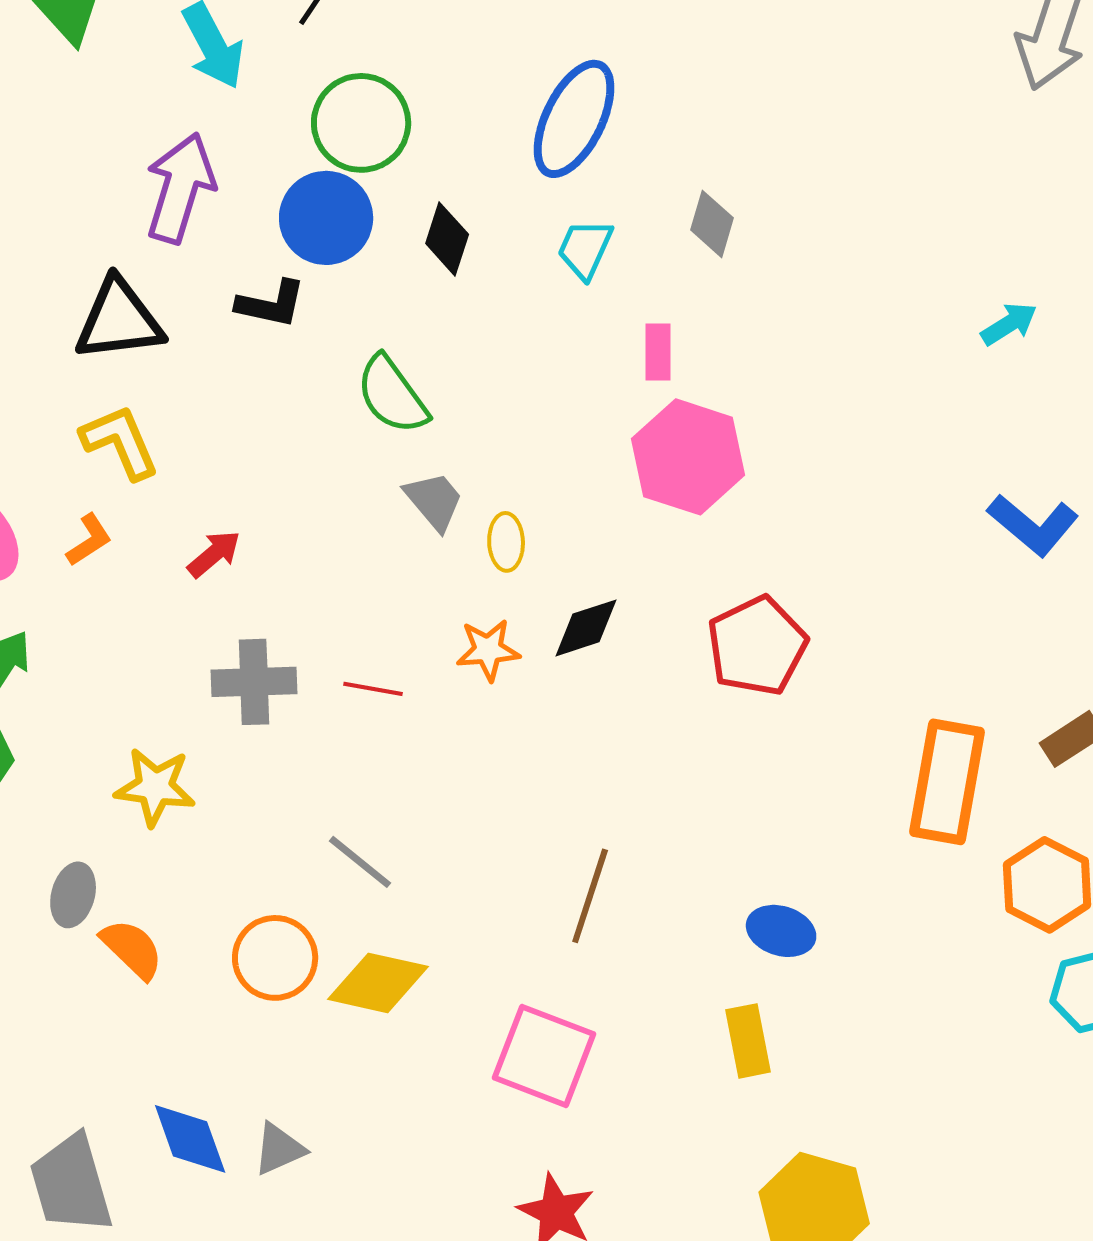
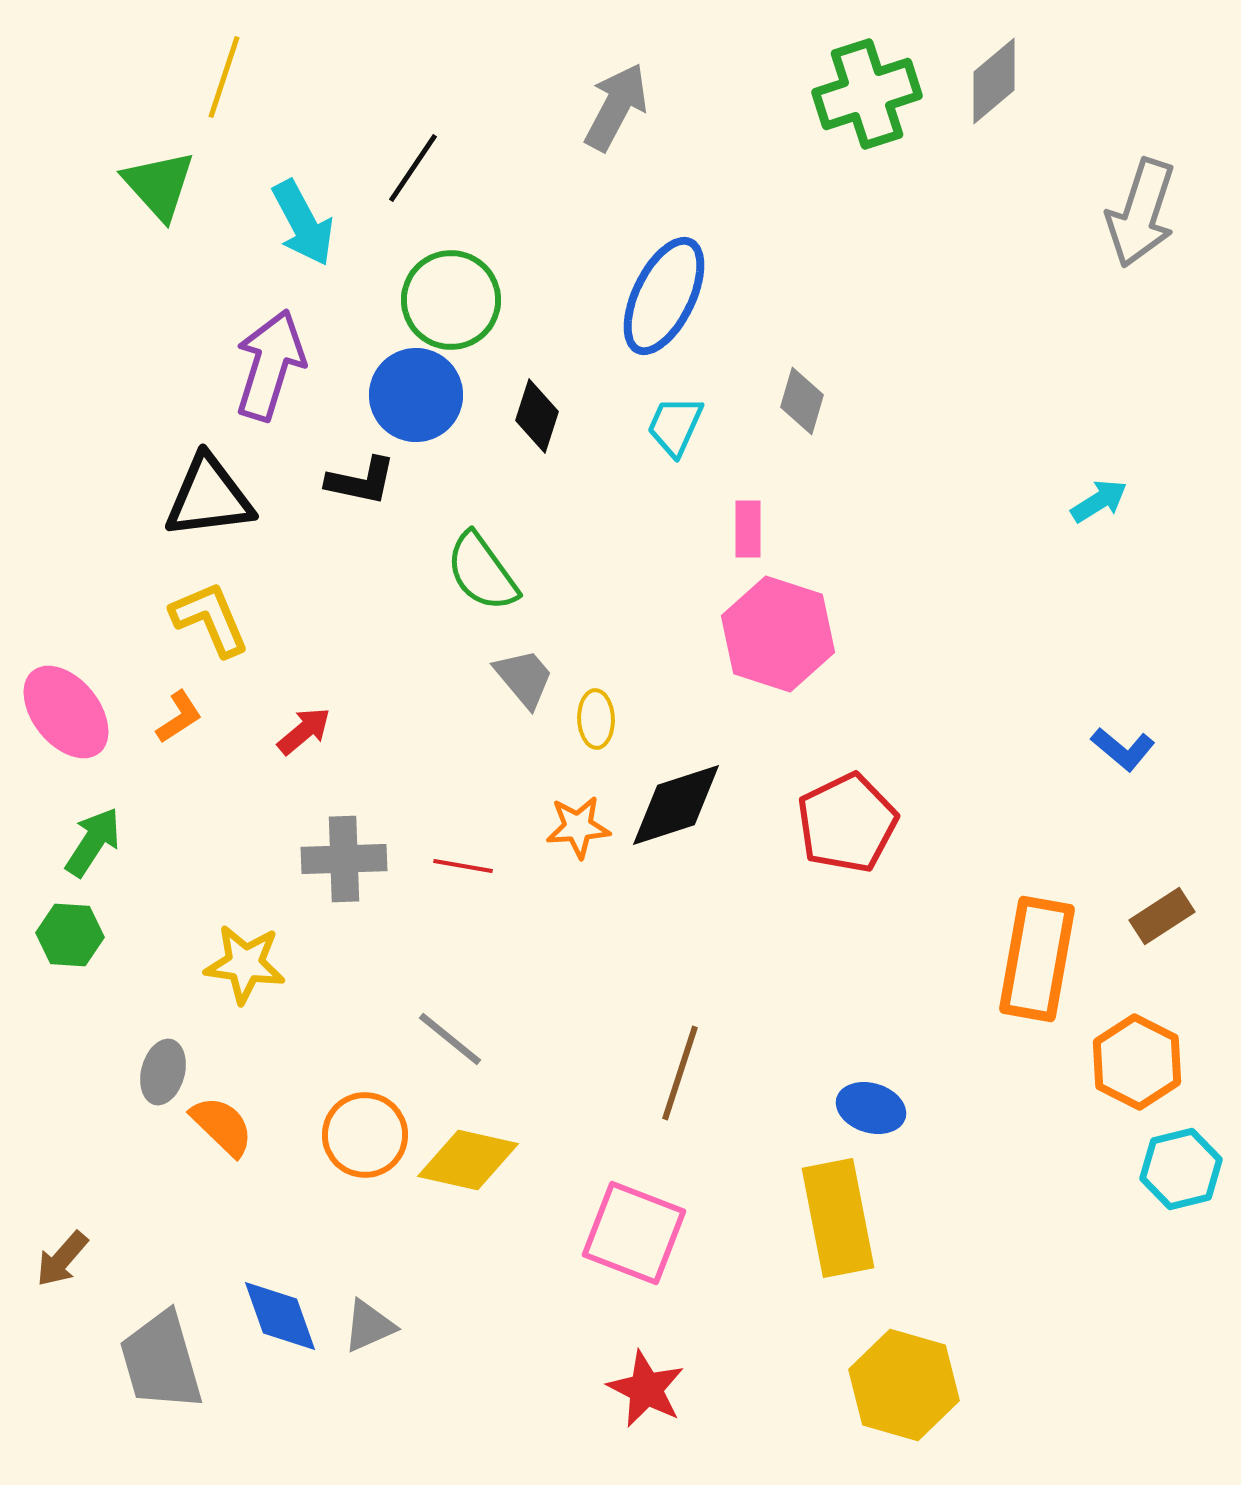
blue L-shape: (1033, 525) -> (1123, 749), moved, size x0.7
black diamond: (586, 628) -> (676, 805), size x1.4
yellow rectangle: (748, 1041) -> (838, 1218), size x1.6

